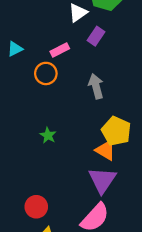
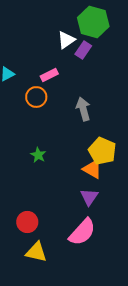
purple rectangle: (96, 36) -> (83, 50), moved
purple triangle: (102, 180) -> (89, 197), size x0.7

